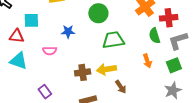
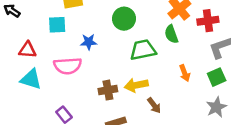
cyan square: (31, 20) -> (57, 25), moved
green semicircle: (155, 36) -> (171, 34), moved
pink semicircle: (50, 51) -> (68, 66), size x1.6

